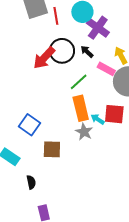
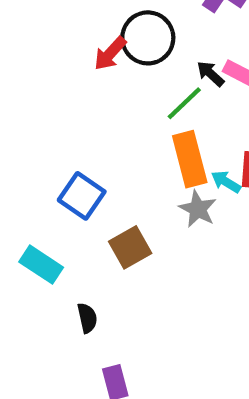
black arrow: (87, 52) -> (211, 74), moved
red arrow: (44, 58) -> (110, 54), size x0.7
brown square: (52, 149) -> (130, 247), turned -30

